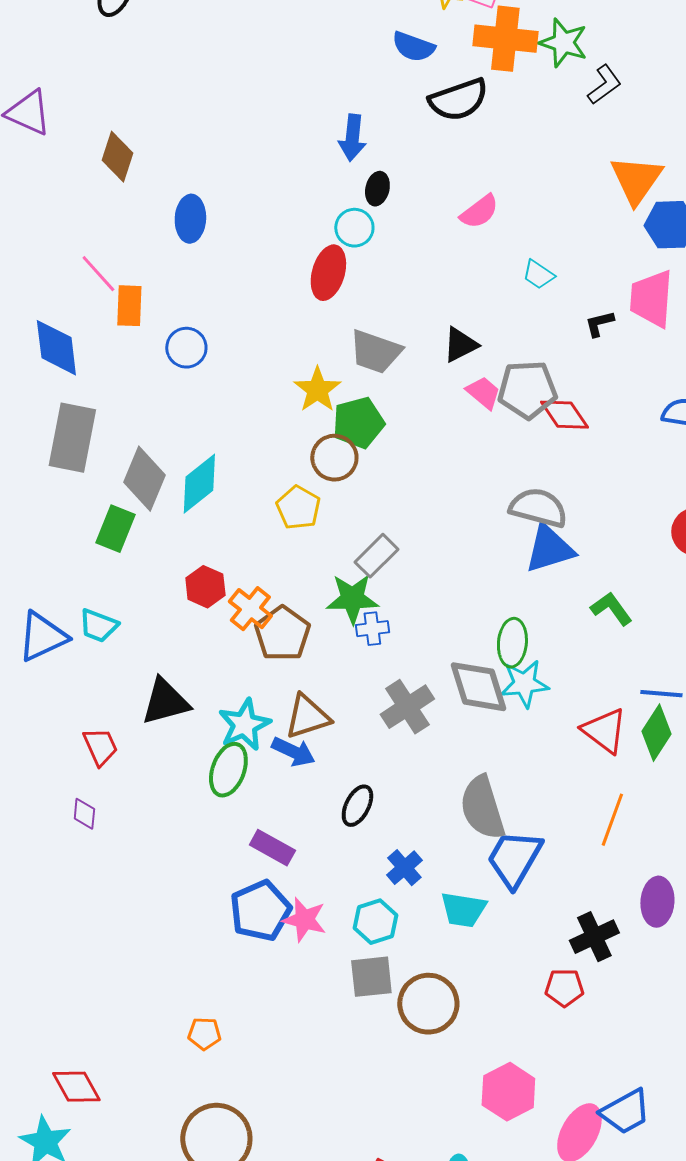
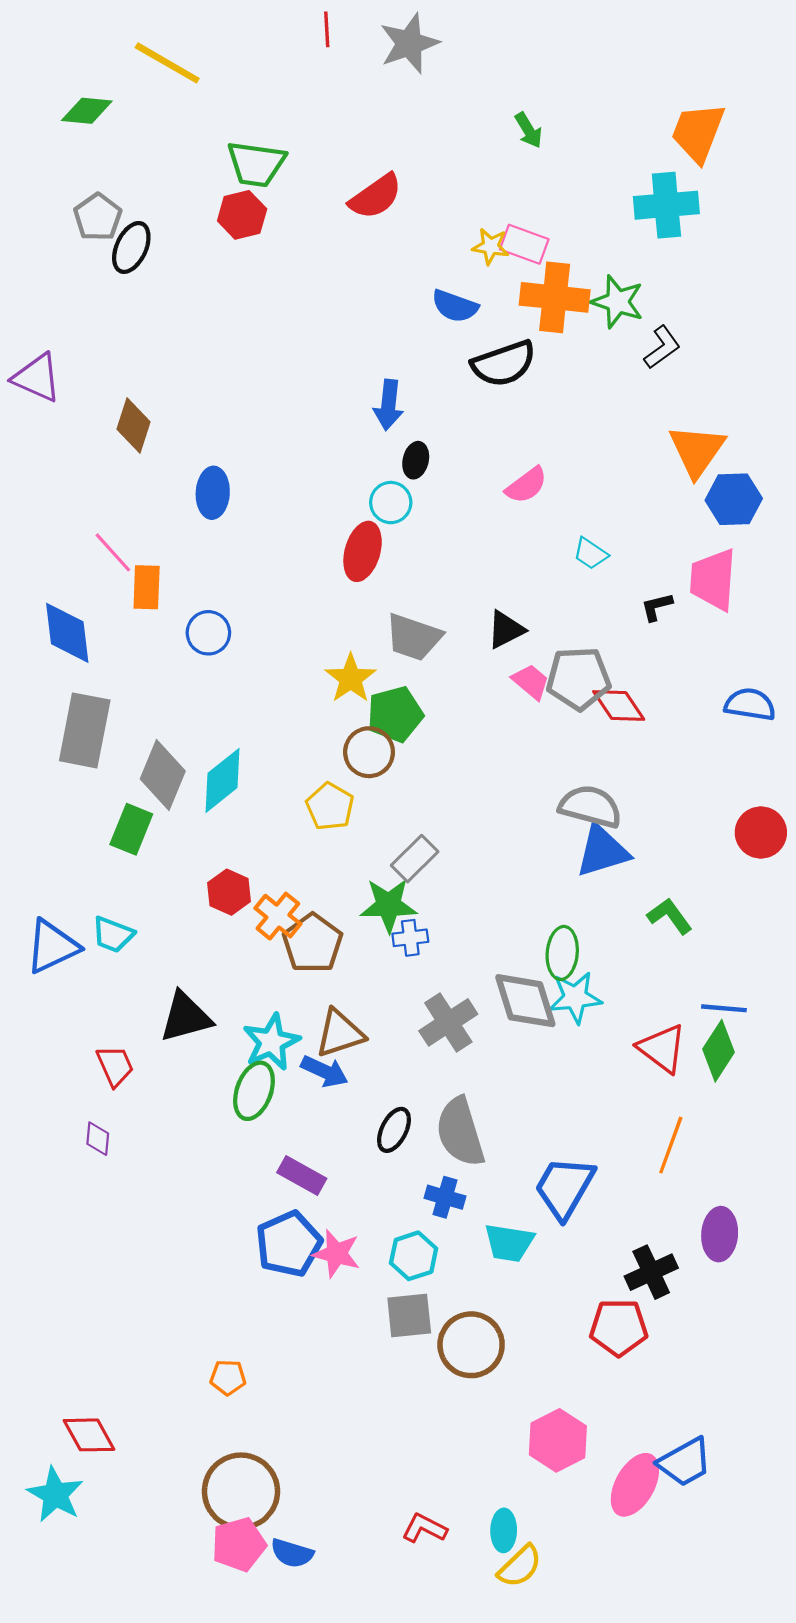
gray semicircle: (482, 808) -> (460, 1132), moved
blue cross: (404, 868) -> (445, 1197), turned -33
red pentagon: (564, 988) -> (619, 1327), size x1.4

